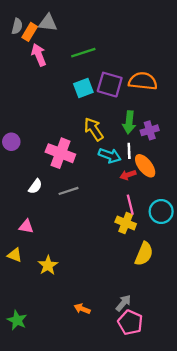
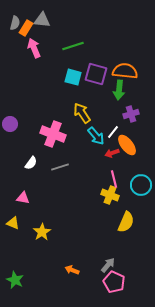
cyan square: (83, 88) -> (73, 77), turned 36
green arrow: (129, 122) -> (119, 90), moved
white line: (129, 151) -> (113, 132), turned 40
cyan arrow: (110, 155) -> (96, 136), turned 30

